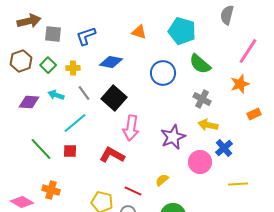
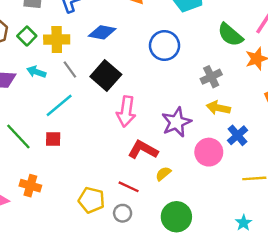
green semicircle: (200, 64) -> (230, 35), moved
yellow cross: (73, 68) -> (57, 40), size x1.5
gray cross: (202, 99) -> (211, 77), turned 36
red L-shape: (112, 155) -> (143, 150), moved

